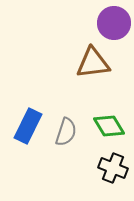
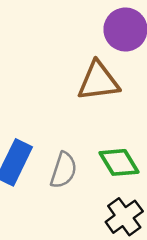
black cross: (113, 168) -> (124, 217), turned 32

